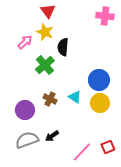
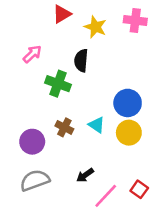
red triangle: (48, 11) -> (62, 14), turned 35
yellow star: (45, 32) -> (95, 27), moved
green cross: (45, 65) -> (58, 84), turned -30
black arrow: (52, 136) -> (85, 175), moved
red square: (108, 147) -> (139, 189), turned -32

